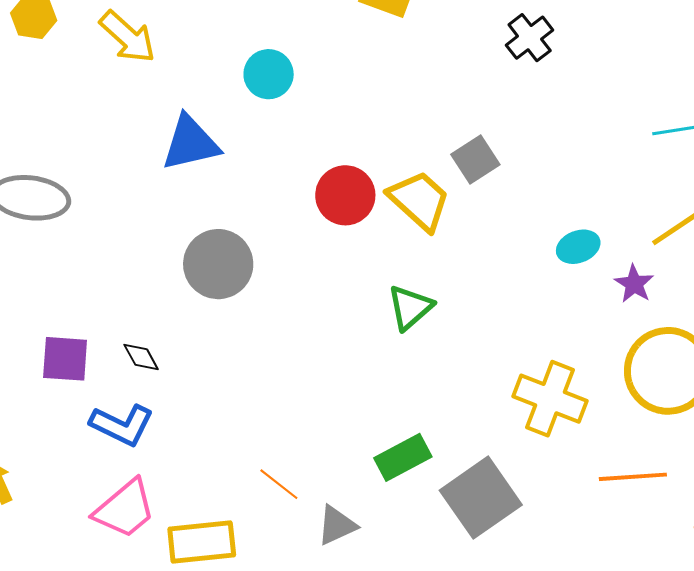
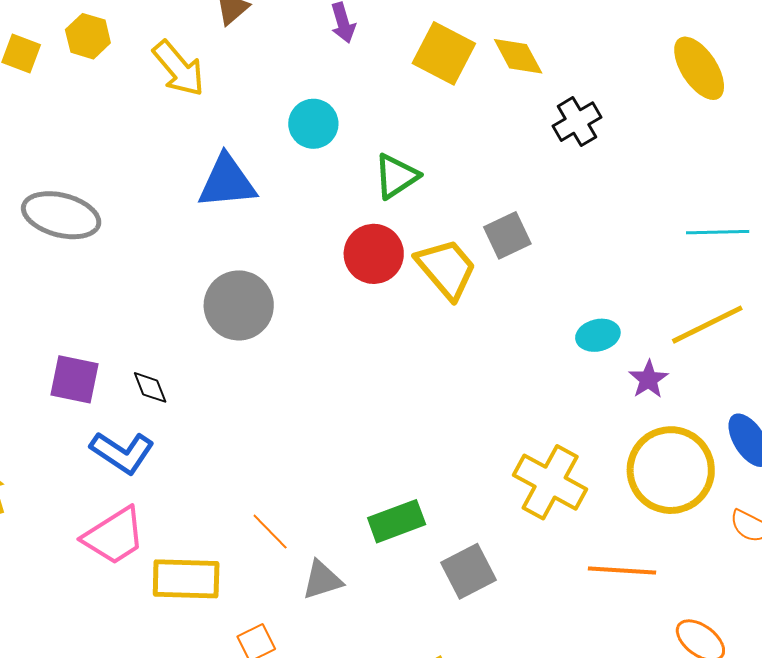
green triangle: (410, 307) -> (396, 176), moved
gray square: (481, 498) -> (469, 571), size x0.7

